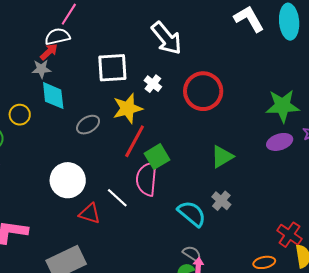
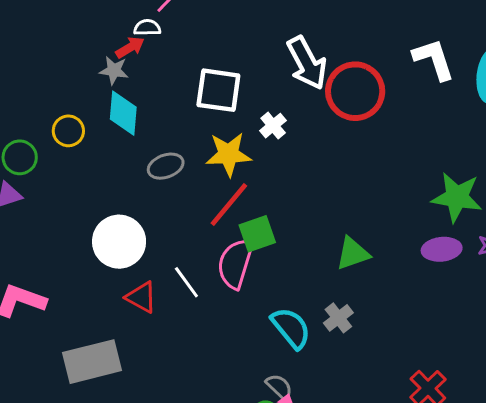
white semicircle: (57, 36) -> (147, 28), size x0.7
red circle: (203, 91) -> (355, 91), moved

